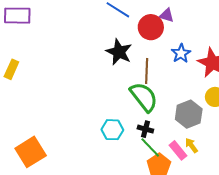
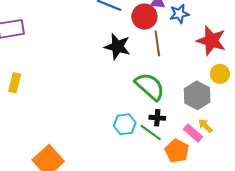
blue star: (181, 53) -> (179, 14), moved, turned 30
brown line: (147, 71) -> (157, 43), moved
green line: (150, 147) -> (151, 133), moved

